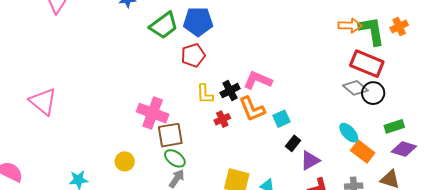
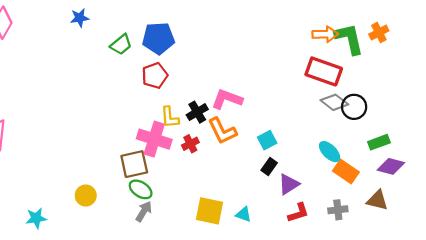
green trapezoid: (164, 26) -> (121, 44), size x0.7
red rectangle: (367, 64) -> (324, 71), moved
pink cross: (153, 113) -> (154, 139), moved
cyan square: (281, 119) -> (267, 140), moved

